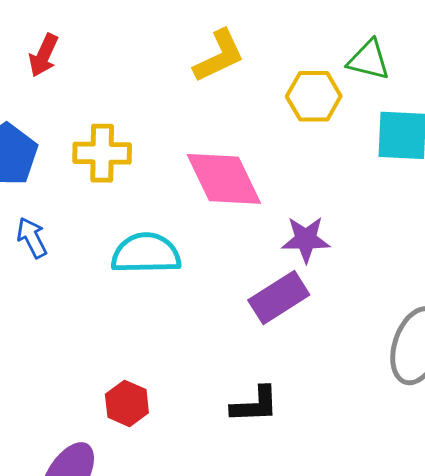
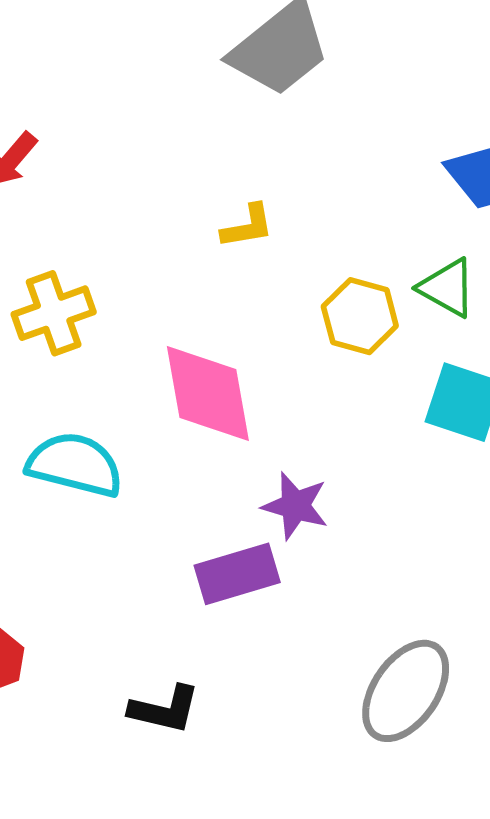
yellow L-shape: (219, 56) -> (247, 226), size x0.7
yellow cross: (102, 153) -> (54, 313), turned -36

